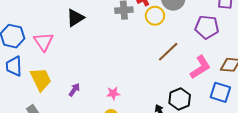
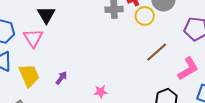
black triangle: (75, 18) -> (46, 15), moved, turned -30
purple arrow: (74, 90) -> (61, 78), moved

